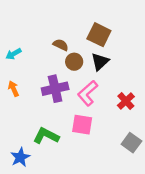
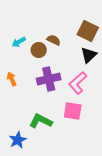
cyan arrow: (13, 54) -> (19, 42), moved
brown circle: (74, 62) -> (39, 50), moved

